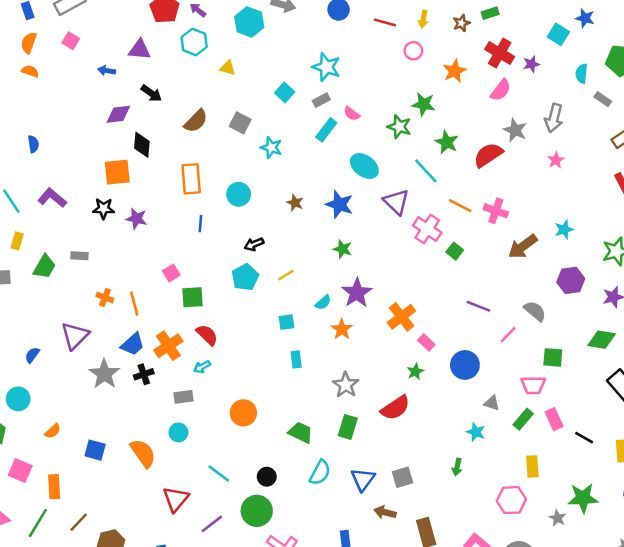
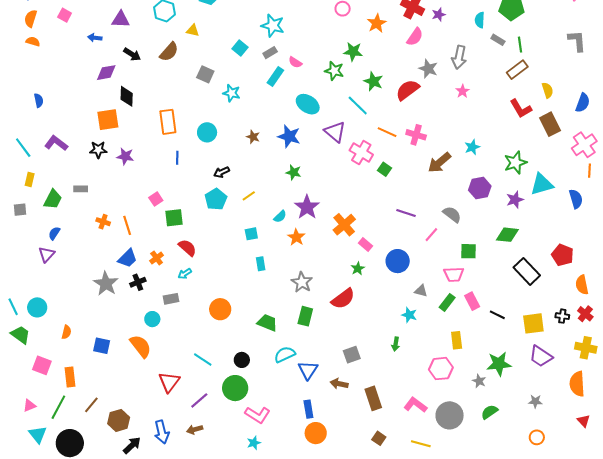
brown semicircle: (196, 121) -> (169, 52), moved
purple triangle: (75, 336) -> (47, 254), moved, size x0.7
orange cross: (168, 346) -> (157, 258), size x0.6
blue semicircle: (32, 355) -> (54, 233), moved
orange semicircle: (53, 431) -> (66, 332), turned -32
cyan circle: (178, 432) -> (152, 319), moved
cyan semicircle: (320, 473) -> (285, 354), turned -140
blue triangle: (363, 479) -> (308, 370), moved

